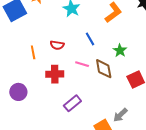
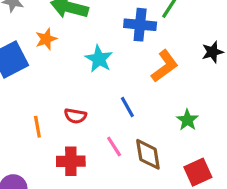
green star: (120, 51) -> (187, 120), moved
pink line: (82, 64) -> (114, 147), turned 40

